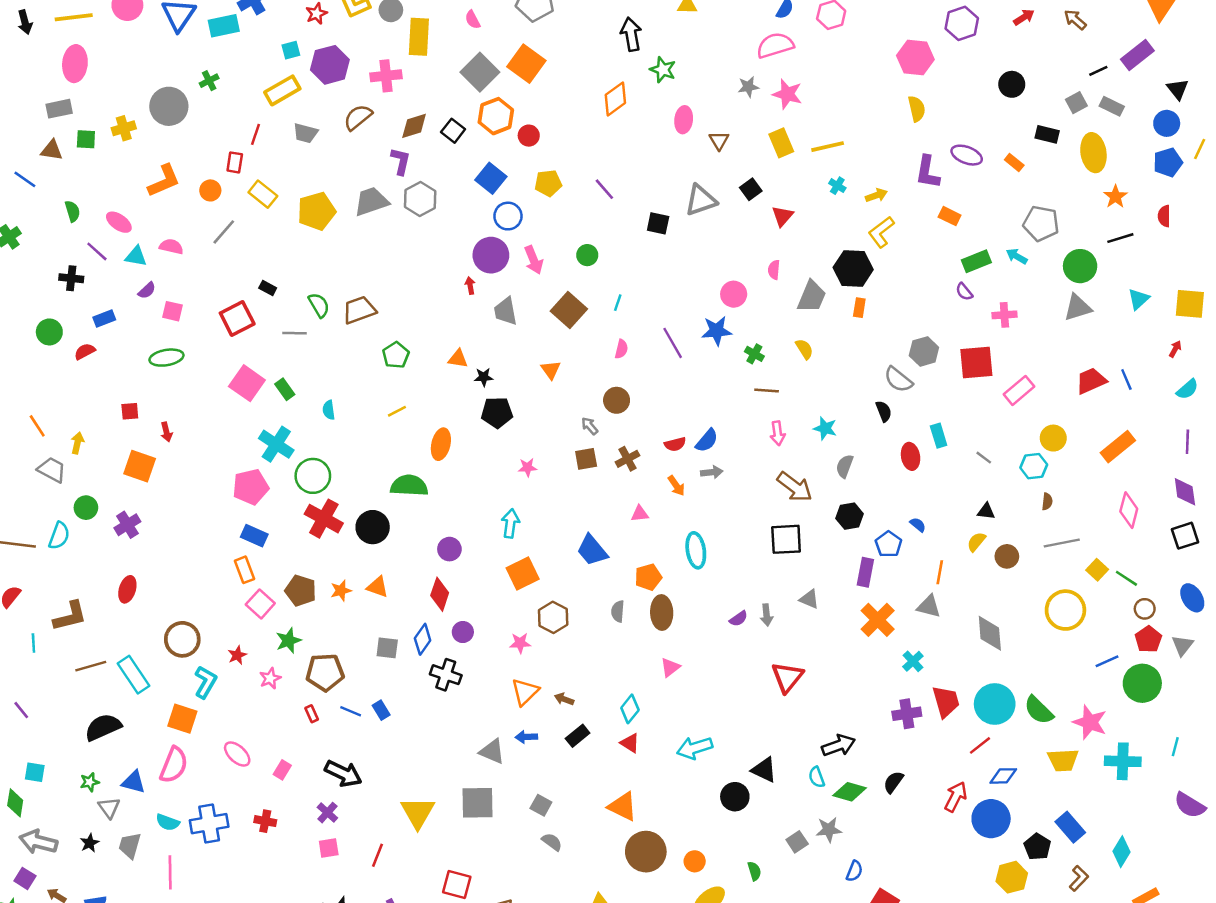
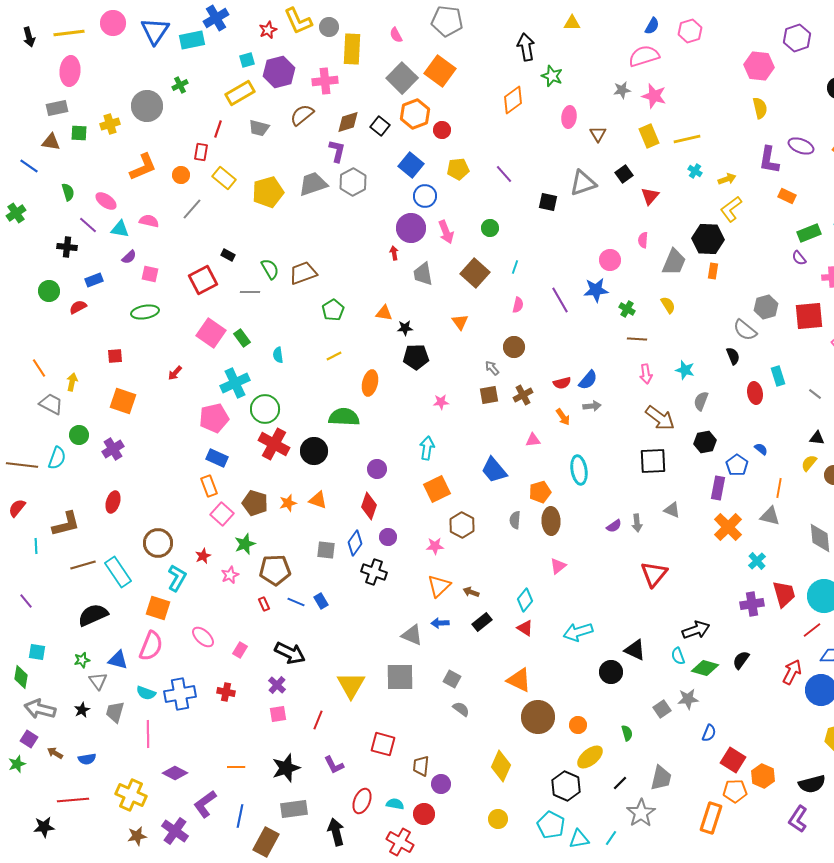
red arrow: (166, 432) -> (175, 373), moved, turned 56
cyan cross: (276, 444) -> (235, 383), turned 32

